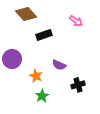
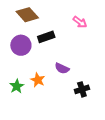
purple circle: (12, 59) -> (21, 45), moved
green star: (42, 96) -> (17, 86), moved

